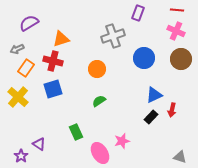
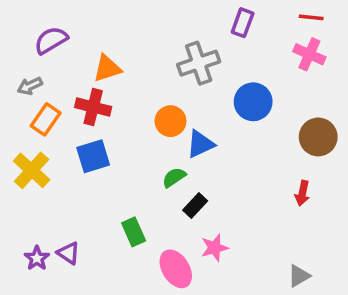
brown circle: (181, 59) -> (318, 137), moved
blue triangle: (154, 95) -> (200, 144), moved
black rectangle: (151, 117) -> (195, 206), moved
purple star: (21, 156) -> (37, 258), moved
gray triangle: (180, 157) -> (299, 276), moved, turned -48

